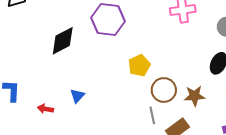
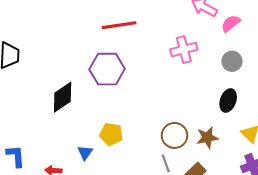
yellow pentagon: (139, 65) -> (111, 134), moved, turned -30

